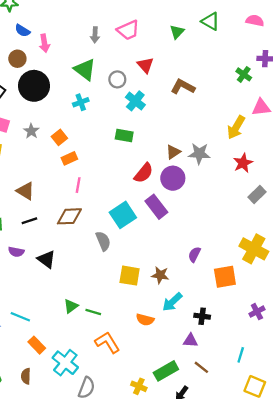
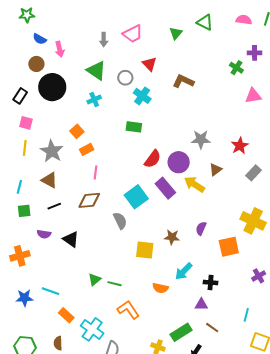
yellow arrow: (236, 127) -> (194, 184), moved, turned 95
gray star: (31, 131) -> (52, 151), moved, size x1.6
brown triangle: (173, 152) -> (216, 170), moved
brown star: (160, 275) -> (172, 237), moved

